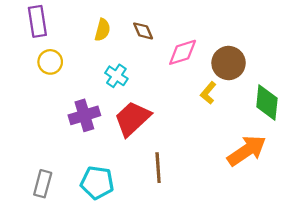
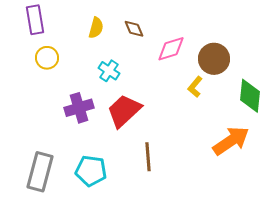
gray rectangle: (43, 184) -> (40, 172), size x1.5

